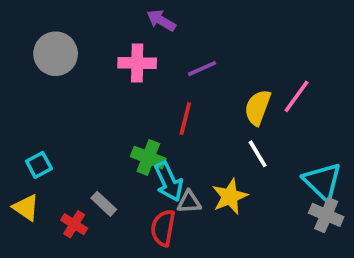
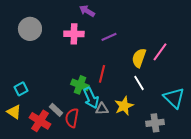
red line: (185, 119) -> (102, 74), moved
gray cross: (326, 215) -> (155, 123), moved, turned -30
red cross: (74, 224) -> (40, 121), size x1.5
red semicircle: (163, 228) -> (72, 118), moved

